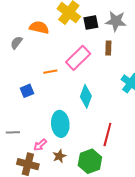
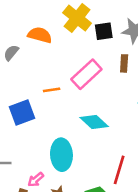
blue square: (27, 91) -> (22, 113), size x1.5
cyan diamond: (86, 96) -> (94, 122), turned -70

